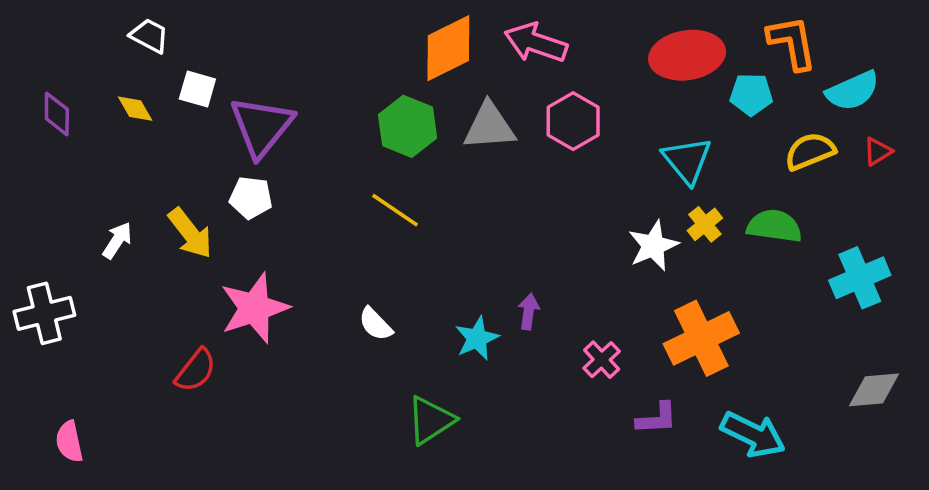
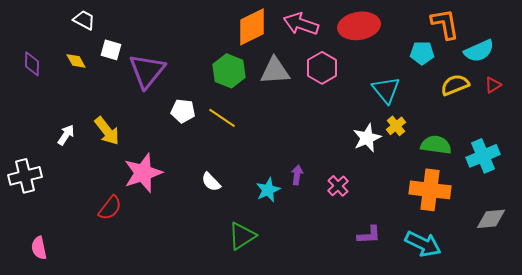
red ellipse: (687, 55) -> (359, 26), moved
white pentagon: (251, 198) -> (183, 111), moved
green semicircle: (774, 226) -> (436, 145), moved
orange cross: (701, 338) -> (430, 190), moved, turned 33
pink cross: (602, 360) -> (338, 186), moved

